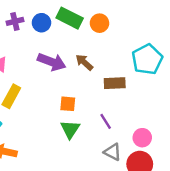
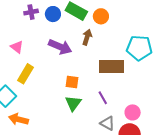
cyan pentagon: (147, 59) -> (139, 48), turned 30
brown arrow: (84, 62) -> (87, 37), moved, turned 63
brown rectangle: (115, 83) -> (112, 66), size x1.4

